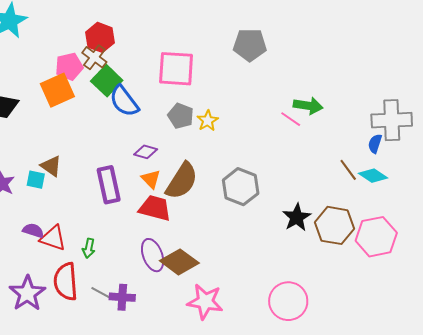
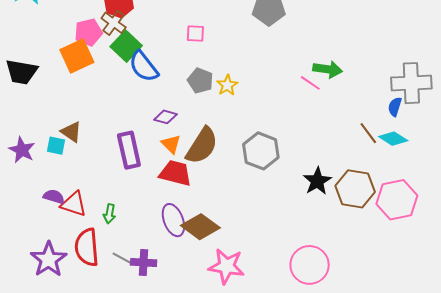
pink square: (176, 69) -> (195, 34), size x0.5

